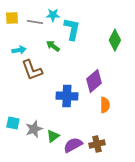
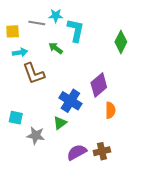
yellow square: (12, 18) -> (13, 31), moved
blue cross: (67, 96) -> (70, 101), turned 30
cyan square: (13, 123) -> (16, 118), moved
gray star: (34, 129) -> (36, 135), turned 30
green triangle: (53, 136) -> (60, 123), moved

